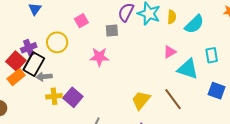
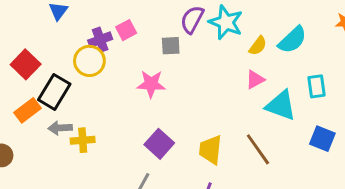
yellow semicircle: (172, 17) -> (258, 46), moved, turned 32
purple cross: (29, 48) -> (100, 40), moved
red square: (16, 61) -> (26, 64), moved
gray arrow: (44, 77) -> (60, 128), moved
purple square: (73, 97) -> (159, 144), moved
yellow trapezoid: (141, 100) -> (211, 150), turned -35

